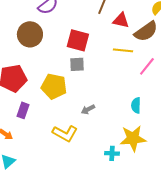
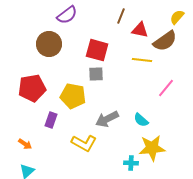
pink line: (147, 66) -> (166, 88), moved
cyan semicircle: (136, 105) -> (141, 120), moved, turned -49
gray arrow: (88, 109) -> (107, 119), size x1.6
purple rectangle: (23, 110) -> (51, 120), moved

